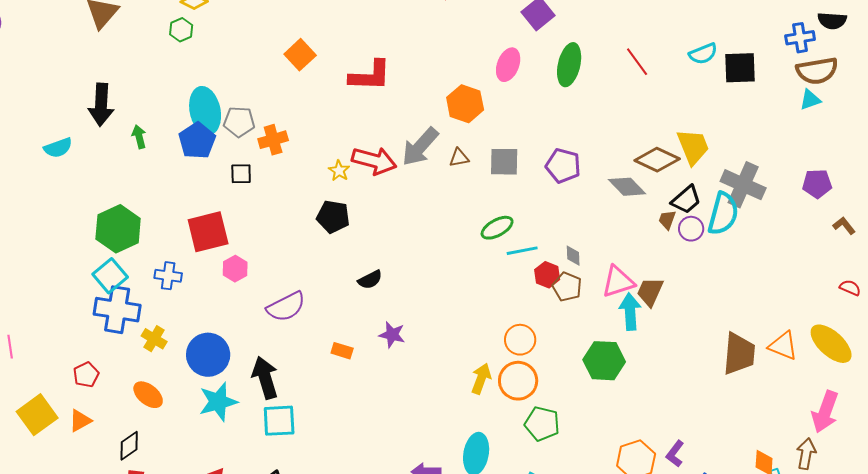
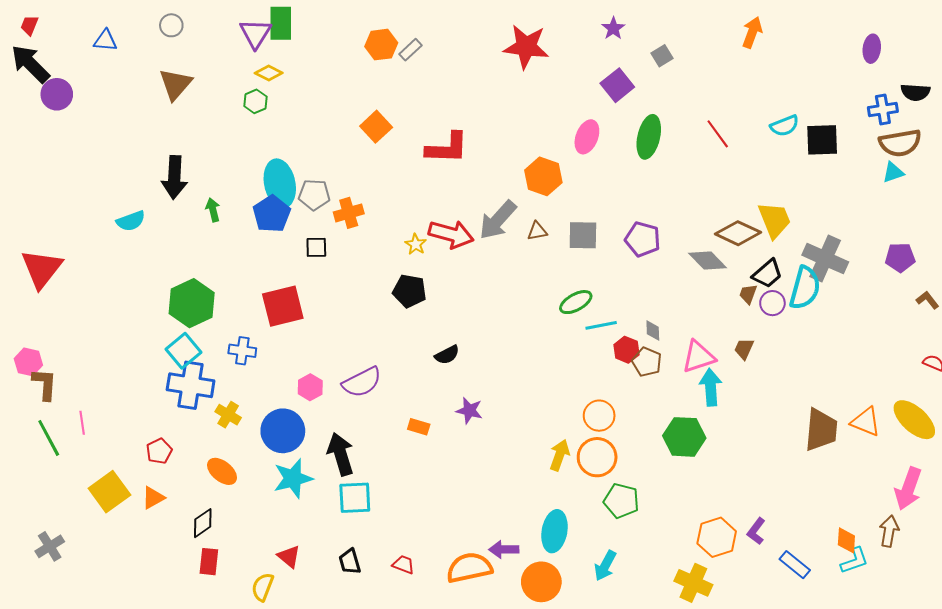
pink hexagon: (235, 269) -> (310, 387), moved
brown trapezoid: (650, 292) -> (744, 349), moved, size x0.7

